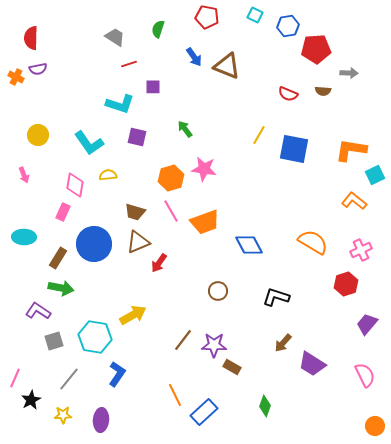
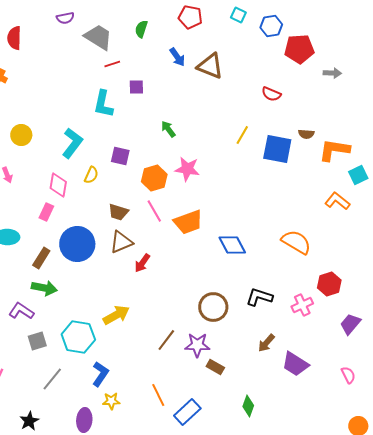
gray trapezoid: (115, 37) -> (98, 37), size x1.4
purple semicircle: (38, 69) -> (65, 18), moved
brown semicircle: (323, 91) -> (306, 134), moved
cyan L-shape: (120, 104) -> (103, 104), turned 84
purple square: (137, 137) -> (120, 156), moved
cyan L-shape: (89, 143) -> (72, 143), turned -108
yellow semicircle: (108, 175) -> (91, 175), turned 120
pink cross: (361, 250) -> (302, 305), moved
brown circle: (218, 291) -> (213, 307), moved, size x1.5
pink semicircle: (365, 375) -> (348, 375), size x0.7
black star: (31, 400) -> (29, 421), moved
yellow star: (63, 415) -> (111, 401), moved

